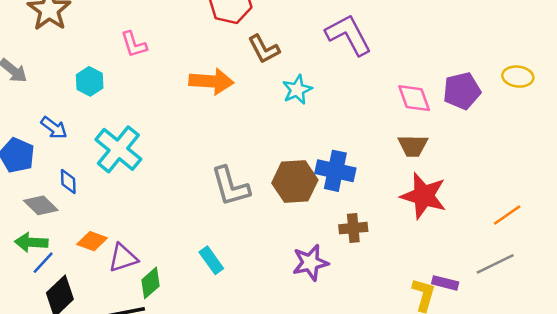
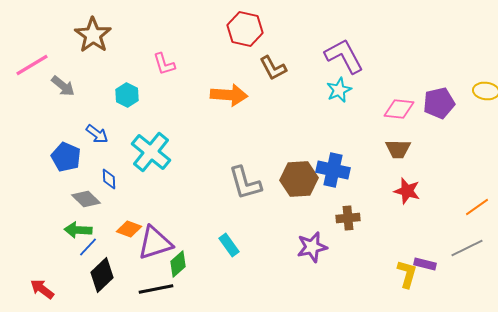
cyan star: (297, 90) -> (339, 90), moved
pink diamond: (414, 98) -> (399, 109), turned -64
red star: (424, 196) -> (407, 191), size x0.7
purple triangle: (123, 258) -> (155, 243), size x1.4

